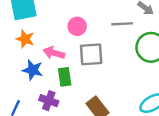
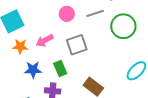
pink circle: (77, 26) -> (67, 14), moved
pink arrow: (54, 53) -> (45, 41), moved, turned -30

